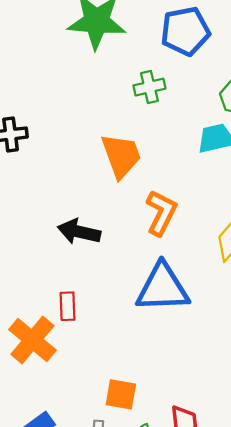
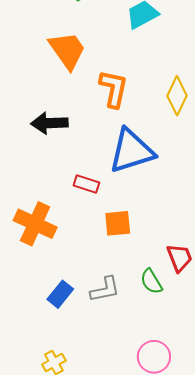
red rectangle: (68, 306) -> (86, 184), moved, turned -55
orange square: (121, 394) -> (118, 223), moved

